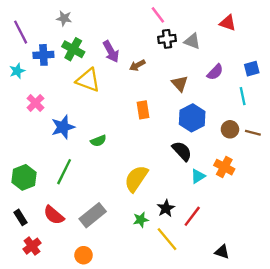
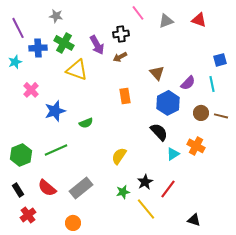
black cross: (167, 39) -> (121, 34), moved
gray triangle: (192, 41) -> (166, 21), moved, turned -42
purple semicircle: (215, 72) -> (188, 83), moved
green line: (64, 172) -> (56, 150), turned 40
yellow semicircle: (136, 179) -> (119, 156), size x0.7

